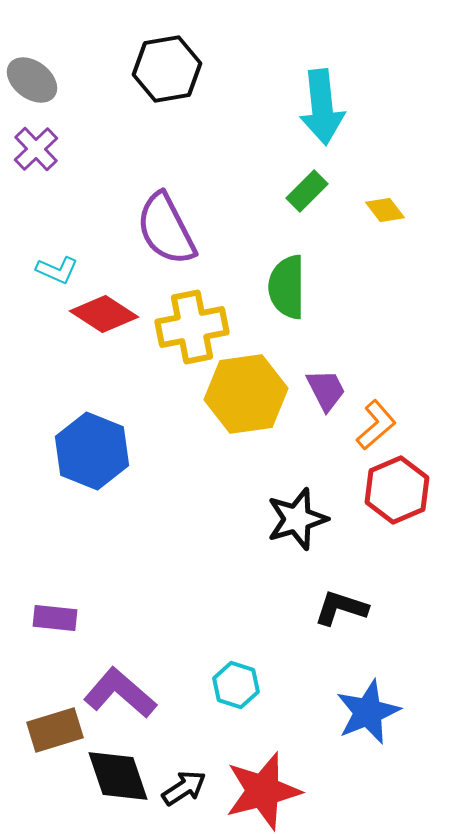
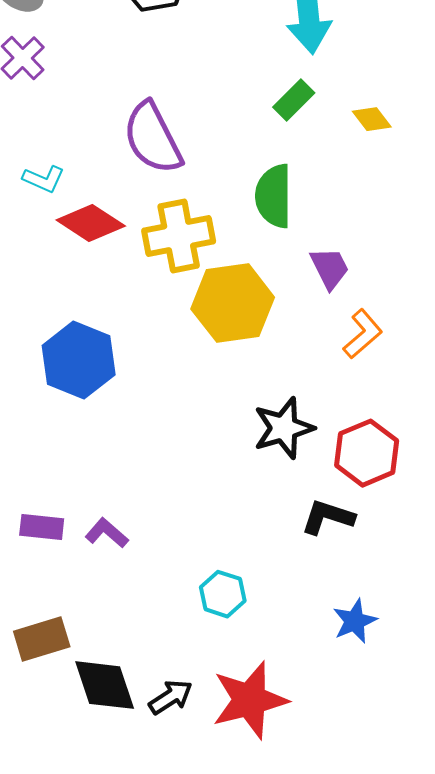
purple trapezoid: (326, 390) -> (330, 268), moved
red hexagon: (397, 490) -> (367, 453), moved
purple L-shape: (120, 693) -> (107, 533), moved, size x0.6
blue star: (368, 712) -> (355, 621), size x0.7

